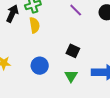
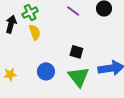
green triangle: (71, 76) -> (79, 77), size x1.6

